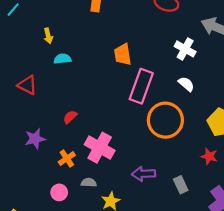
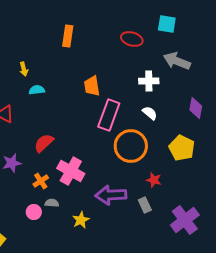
white cross: (185, 49) -> (149, 81), turned -30
red semicircle: (70, 117) -> (44, 143), size x1.5
red star: (209, 156) -> (154, 180), moved
purple arrow: (143, 174) -> (111, 195), size x1.4
gray semicircle: (89, 183) -> (52, 203), moved

